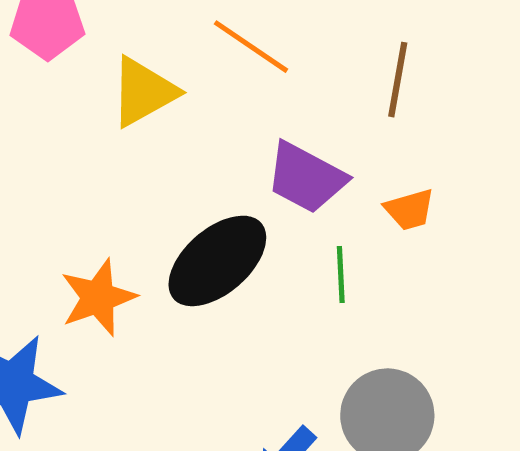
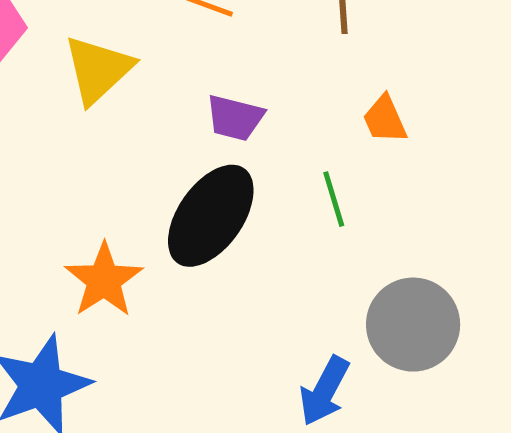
purple trapezoid: (306, 178) -> (235, 118), moved, size x0.7
orange trapezoid: (410, 210) -> (385, 119), turned 96

